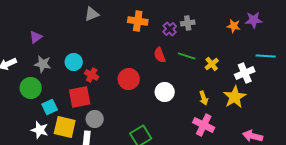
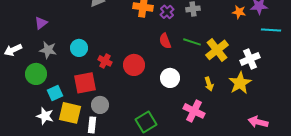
purple cross: (170, 29) -> (167, 12), moved
cyan line: (266, 56) -> (271, 30), moved
yellow cross: (212, 64) -> (217, 50), size x1.6
red cross: (92, 75) -> (105, 61), moved
pink cross: (204, 125) -> (194, 111), moved

